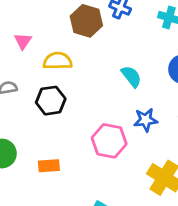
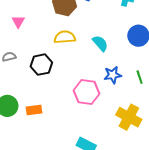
yellow semicircle: (58, 61) -> (65, 37), moved
orange rectangle: (49, 166) -> (34, 110), moved

